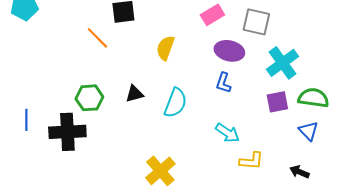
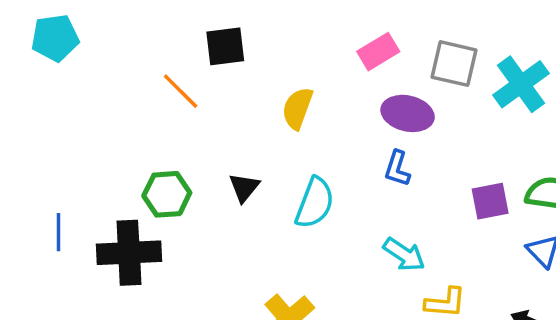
cyan cross: (282, 63) -> (521, 84), moved
black triangle: (134, 94) -> (244, 187), turned -36

